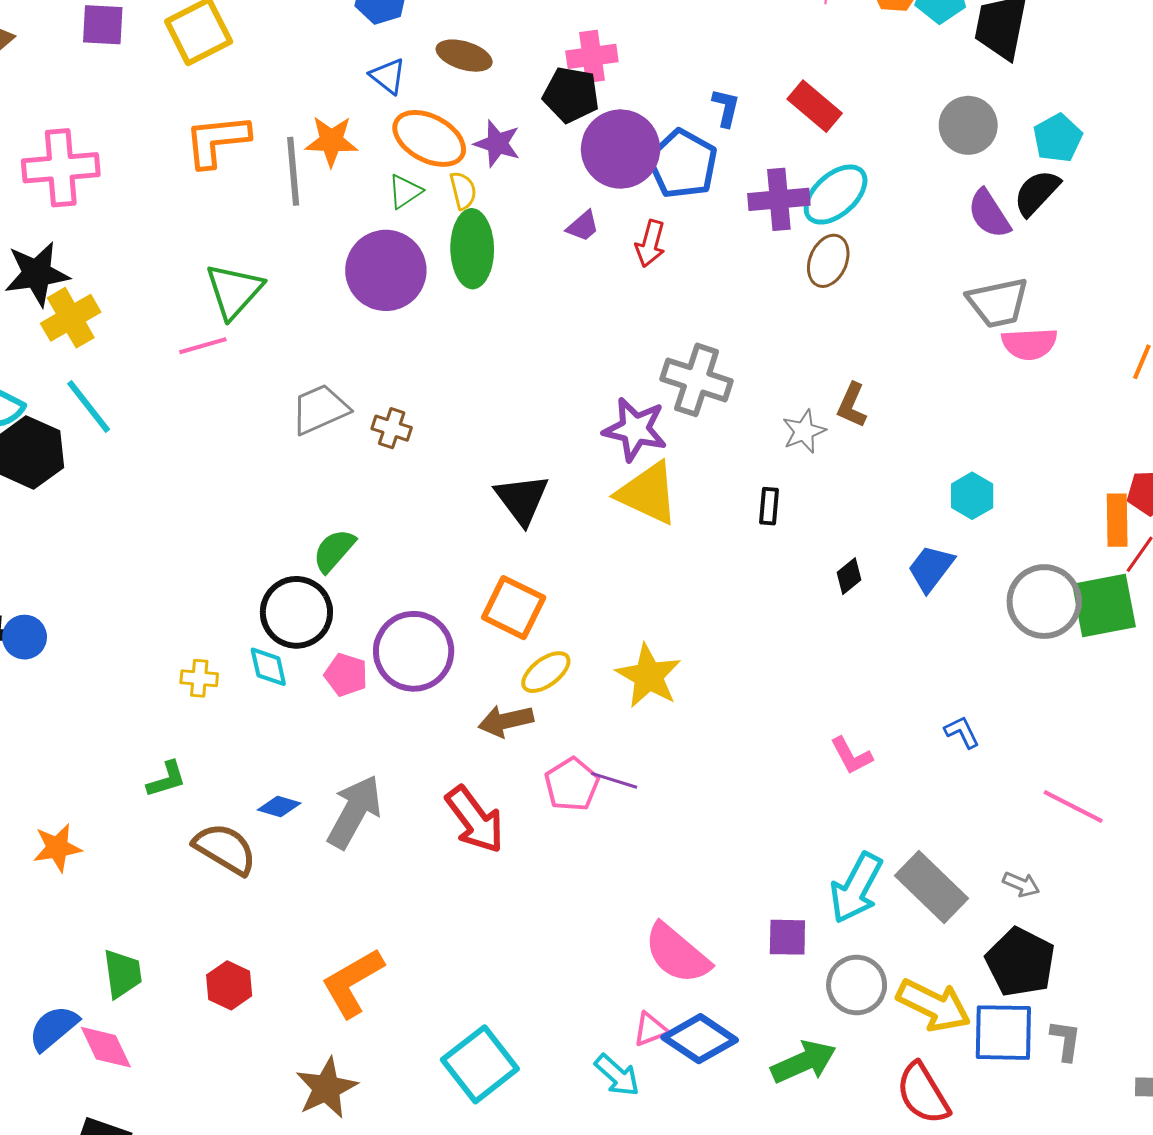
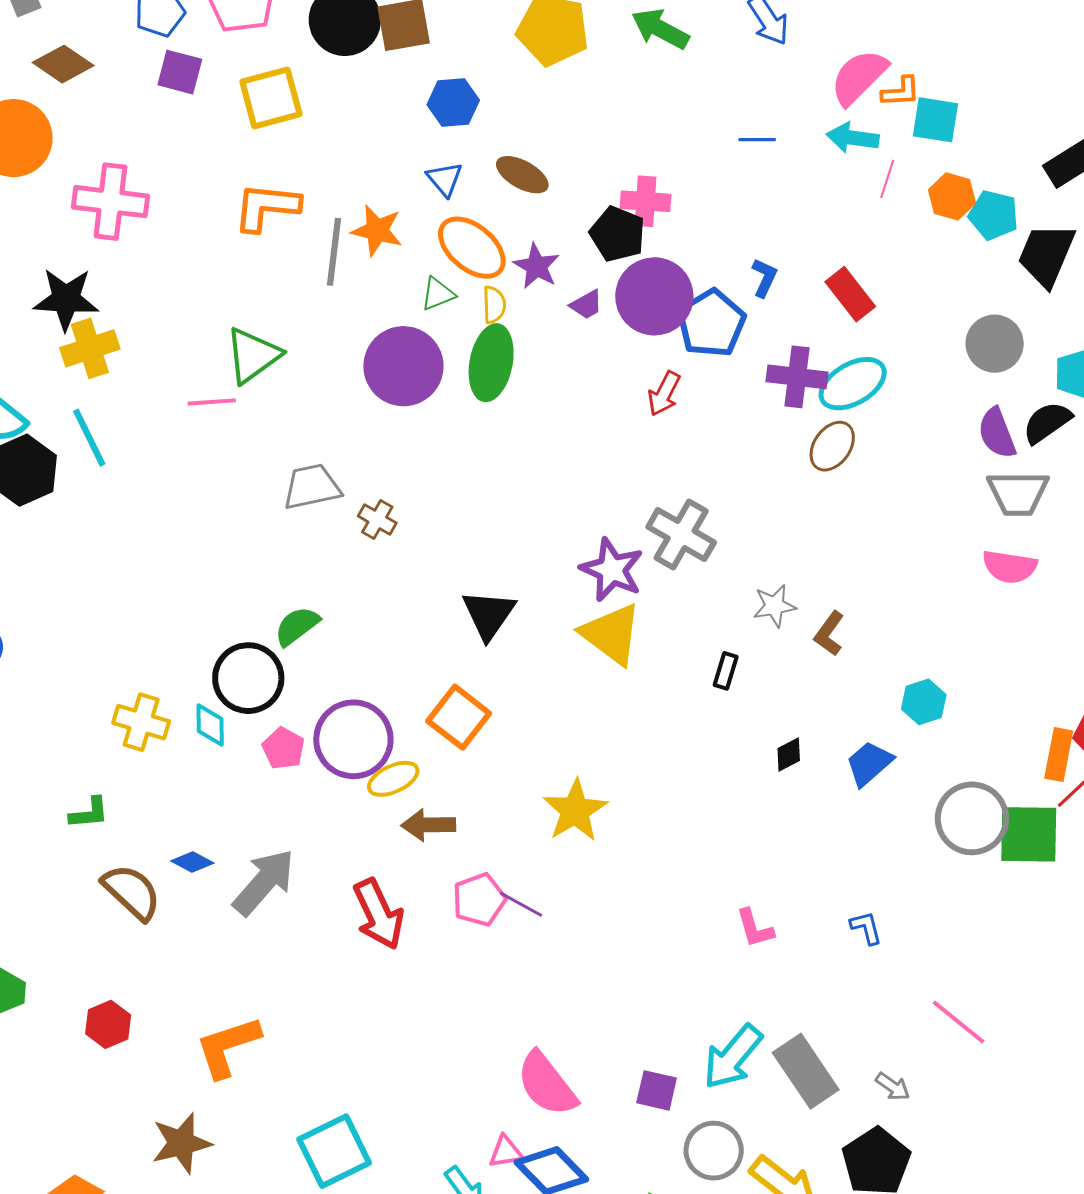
purple trapezoid: (583, 226) -> (586, 305), moved
gray trapezoid: (998, 303) -> (1018, 493), moved
brown L-shape: (852, 405) -> (829, 634), moved
yellow ellipse: (546, 672) -> (393, 779), moved
yellow cross: (199, 678) -> (141, 722), size x1.5

